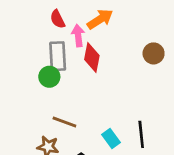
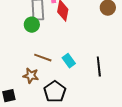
cyan rectangle: (111, 138) -> (69, 61), moved

